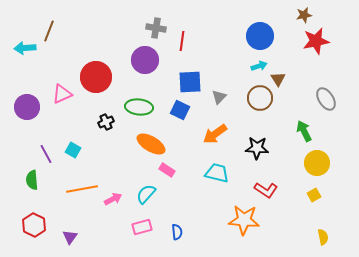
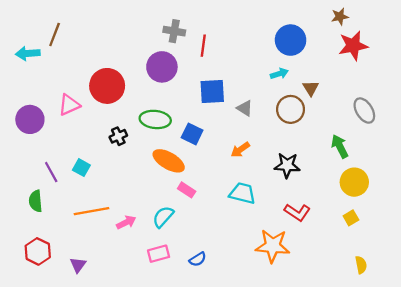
cyan arrow: (259, 66) -> (279, 74), moved
gray triangle: (219, 97) -> (245, 108), turned -42
blue square: (180, 110) -> (192, 134), moved
orange arrow: (215, 134) -> (240, 150), size x0.7
blue semicircle: (177, 232) -> (198, 259), turned 63

